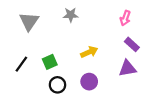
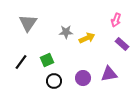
gray star: (71, 15) -> (66, 32), moved
yellow arrow: (89, 52) -> (87, 38), moved
purple triangle: (127, 68) -> (109, 74), moved

